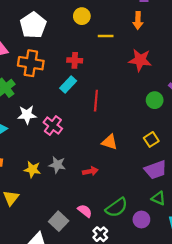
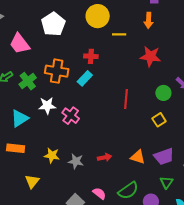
yellow circle: (82, 16) -> (98, 16), size x1.5
orange cross: (31, 63) -> (57, 71), moved
red line: (96, 101) -> (126, 99), moved
yellow square: (151, 139) -> (159, 120), moved
orange triangle: (109, 142) -> (138, 157), moved
gray star: (57, 165) -> (76, 161), moved
green triangle: (158, 198) -> (166, 182), turned 40

